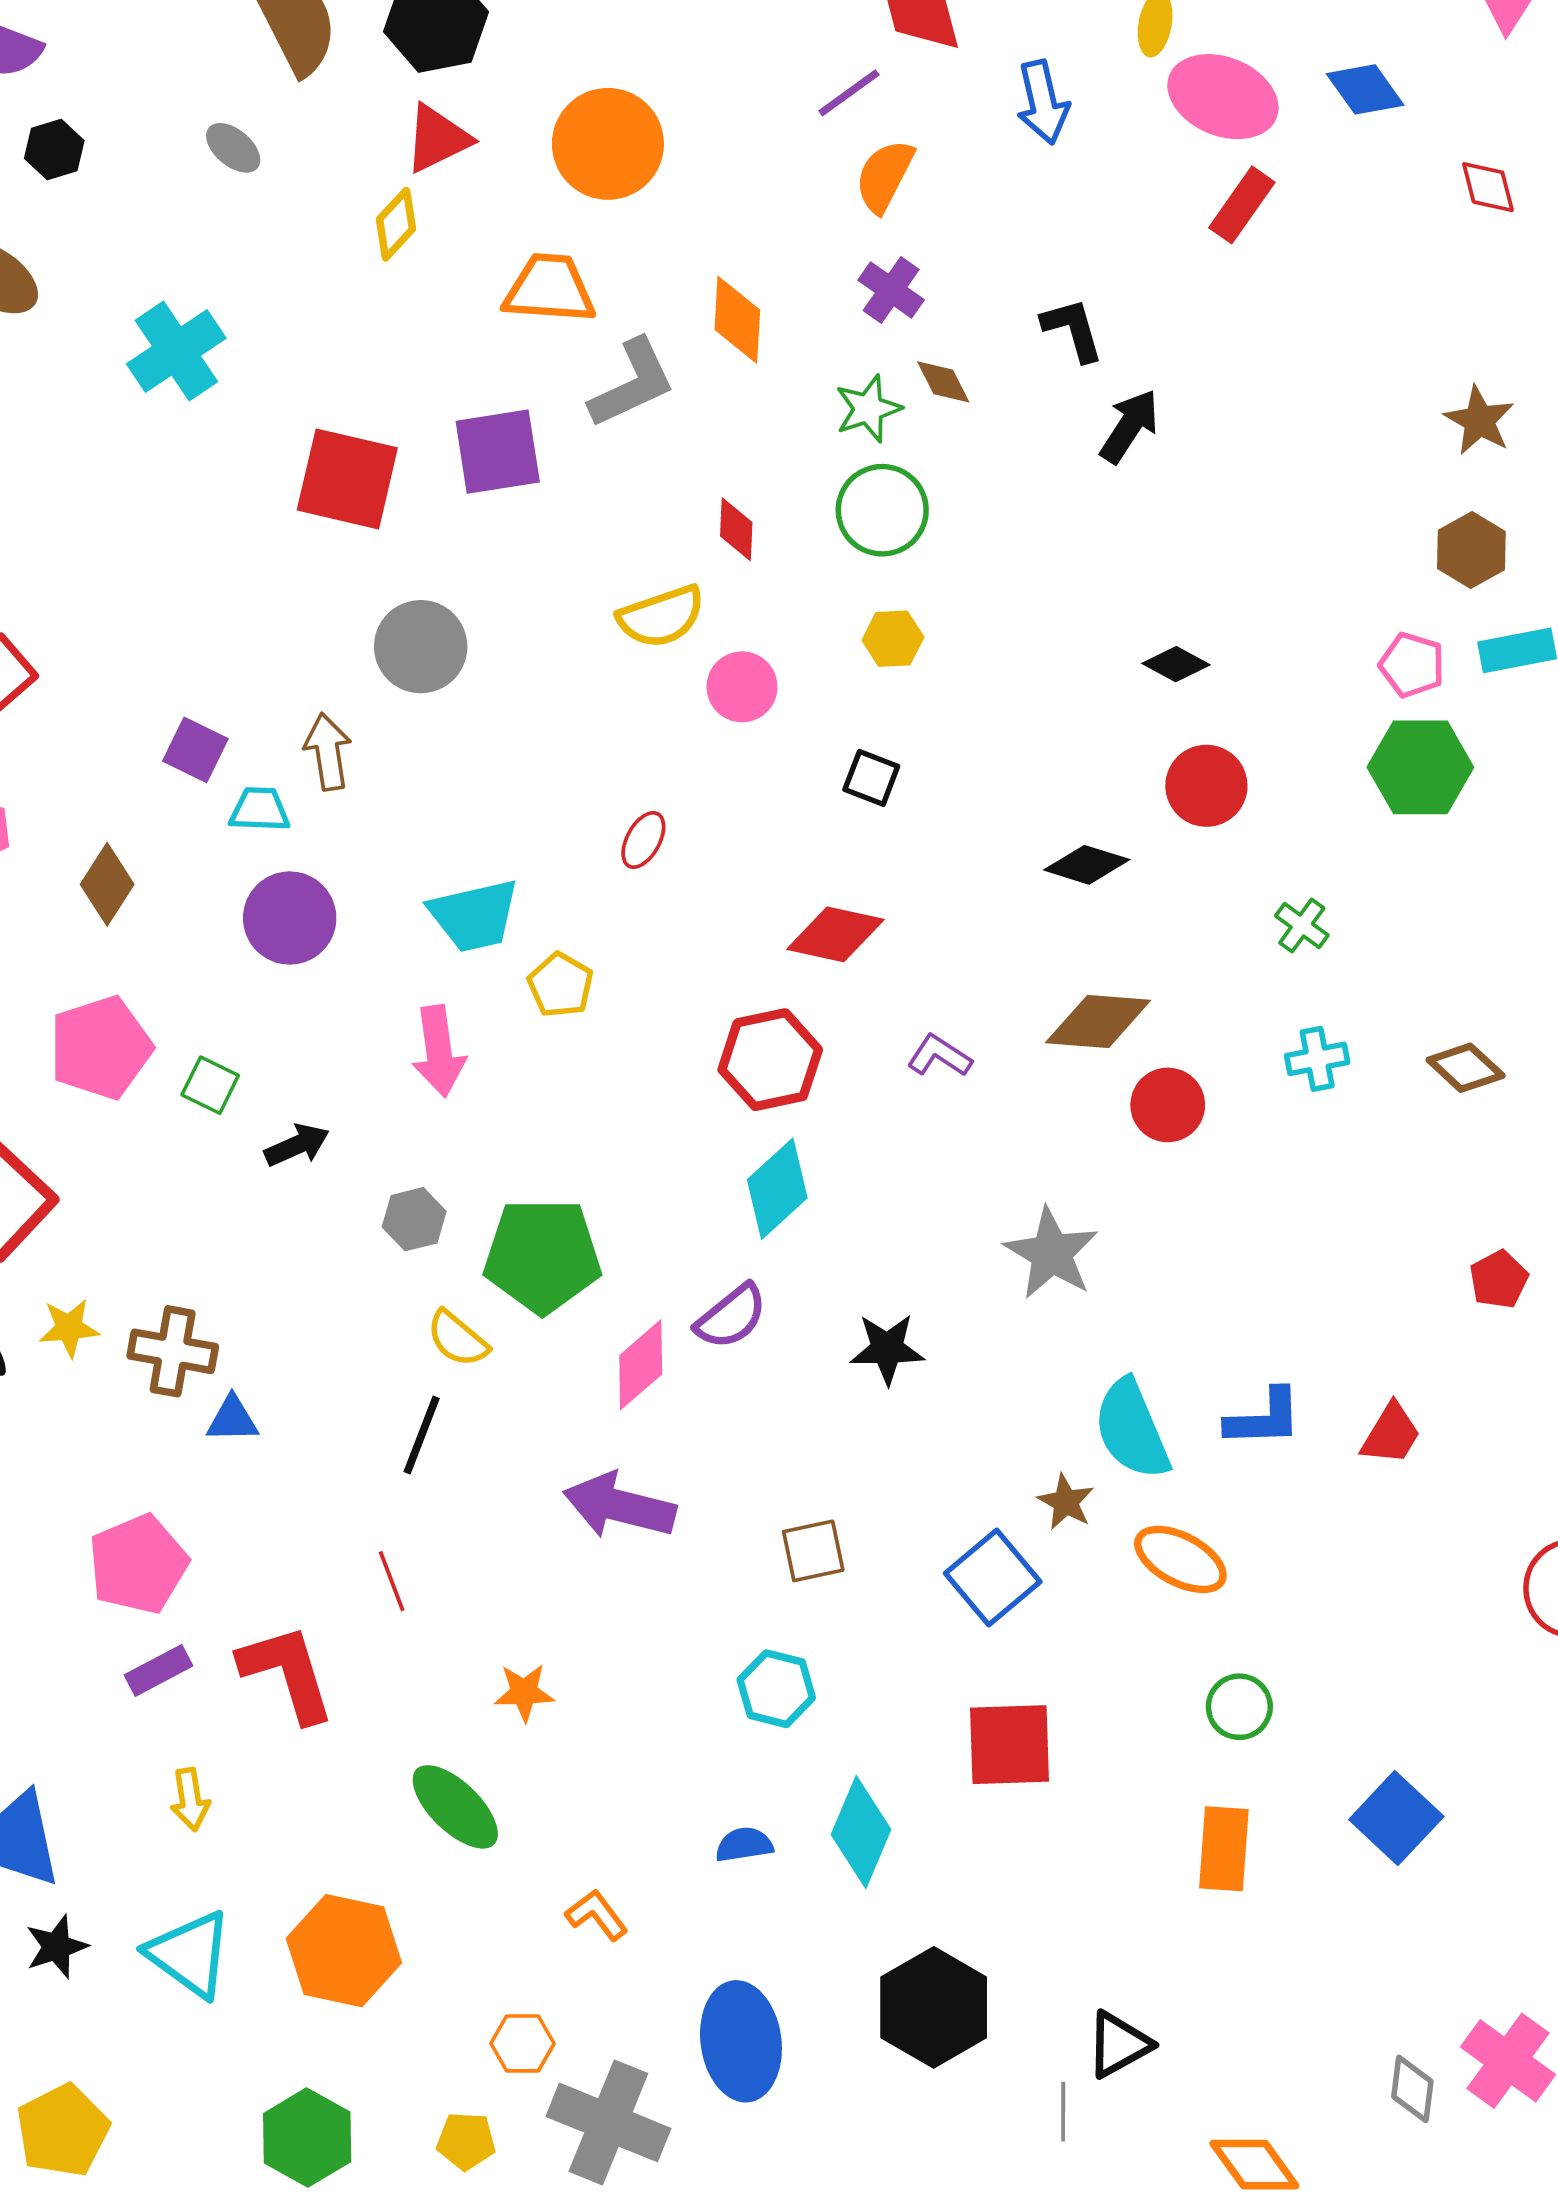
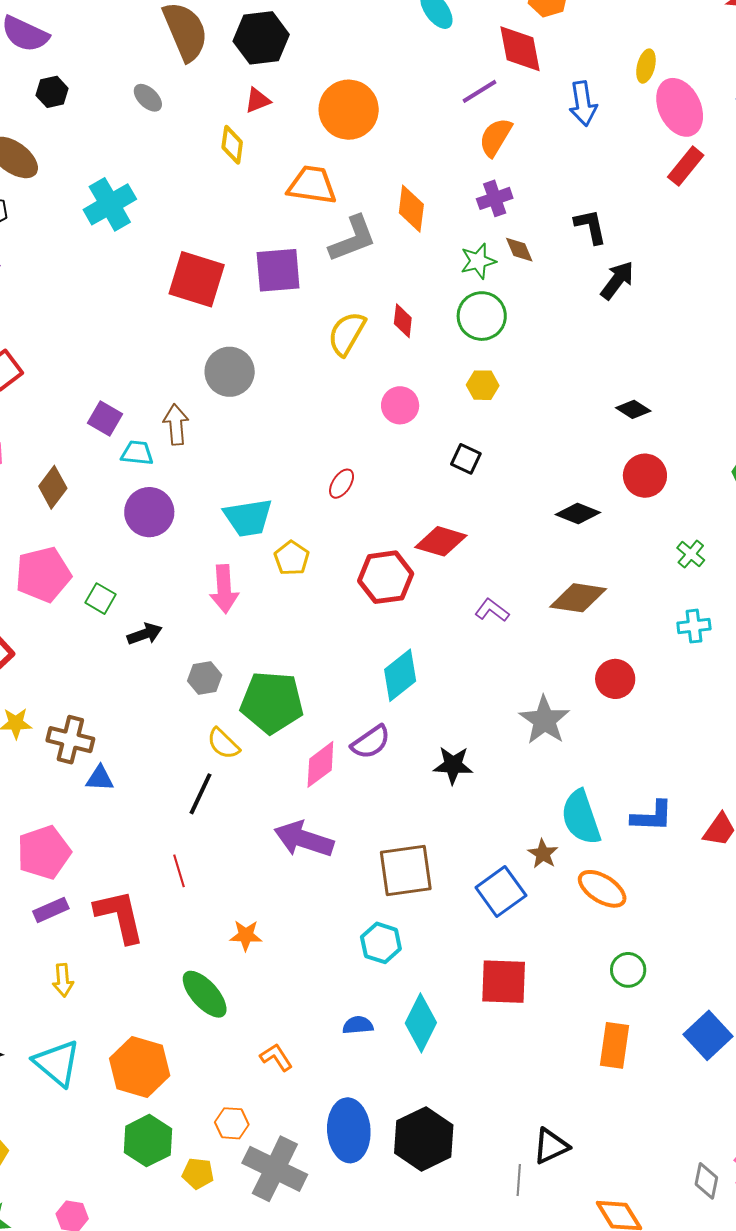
pink ellipse: (1223, 97) -> (680, 107), turned 38
red triangle: (437, 139) -> (257, 100), size x0.7
yellow diamond: (396, 224) -> (232, 145), turned -39
purple cross: (891, 290) -> (495, 198), turned 32
yellow semicircle: (661, 617) -> (347, 334), moved, turned 135
red hexagon: (770, 1060) -> (386, 577), moved
red circle: (1168, 1105) -> (615, 679), moved
brown square: (813, 1551) -> (406, 871), size x1.6
black hexagon: (934, 2007) -> (424, 1139), moved
green hexagon: (307, 2138) -> (148, 1141), moved

